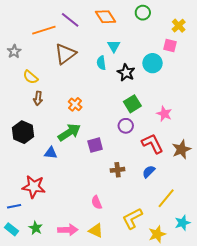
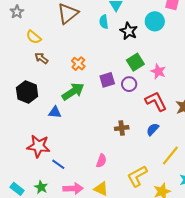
brown arrow: (38, 98) -> (41, 58), turned 120
pink star: (164, 114) -> (158, 71), moved
purple square: (95, 145) -> (107, 80), moved
pink semicircle: (97, 202) -> (101, 161), turned -136
blue line: (14, 206) -> (58, 164), moved, turned 48

